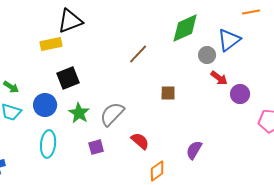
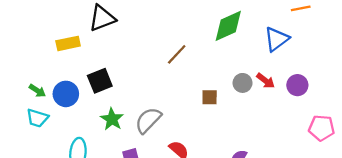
yellow rectangle: (51, 44) -> (68, 43), moved
gray circle: (207, 55) -> (243, 83), moved
purple circle: (240, 94) -> (297, 85), moved
blue circle: (45, 105) -> (66, 94), moved

